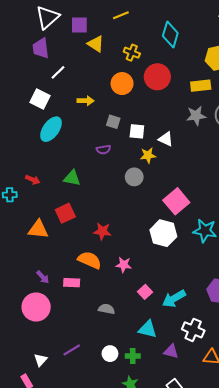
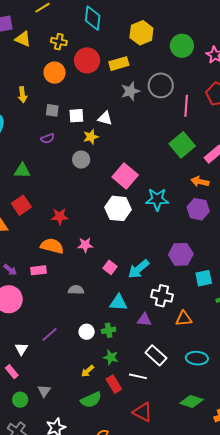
yellow rectangle: (201, 86) -> (119, 64), moved
yellow arrow: (86, 101) -> (23, 95), turned 91

